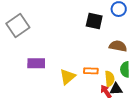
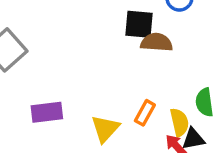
brown semicircle: (118, 46) -> (157, 42), moved
orange rectangle: (91, 71) -> (145, 113), turned -56

